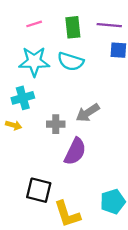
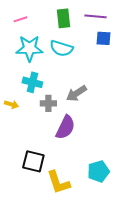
pink line: (34, 24) -> (20, 19), moved
cyan cross: (23, 98) -> (32, 82), moved, turned 30

